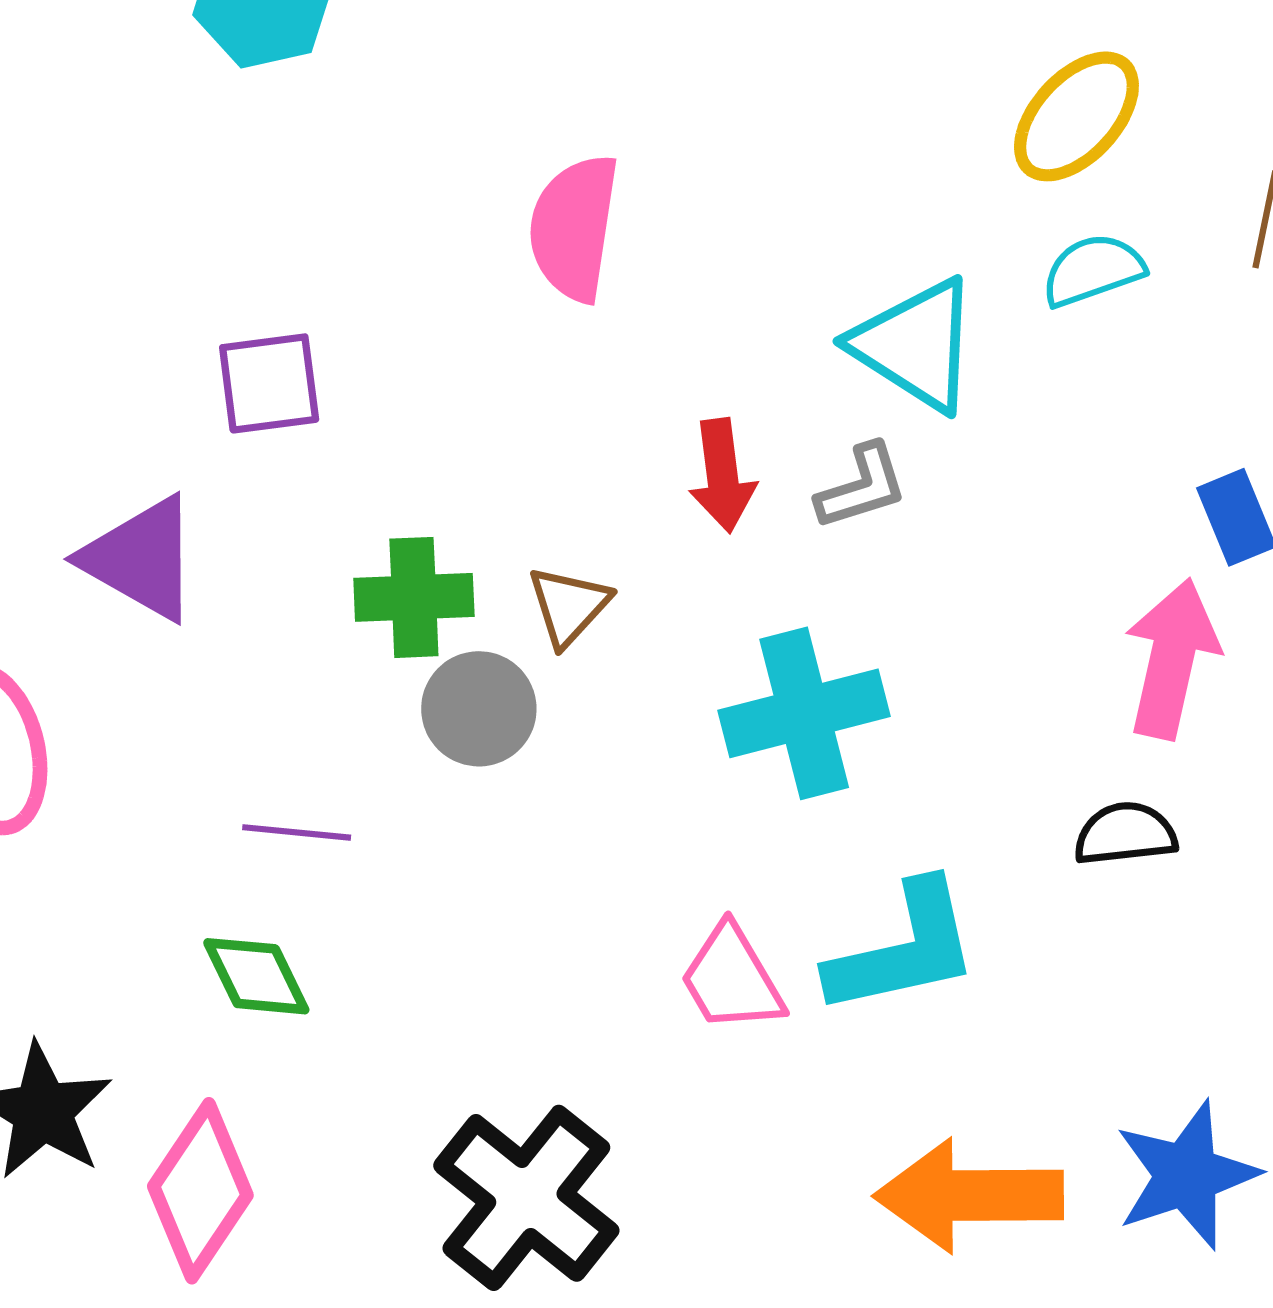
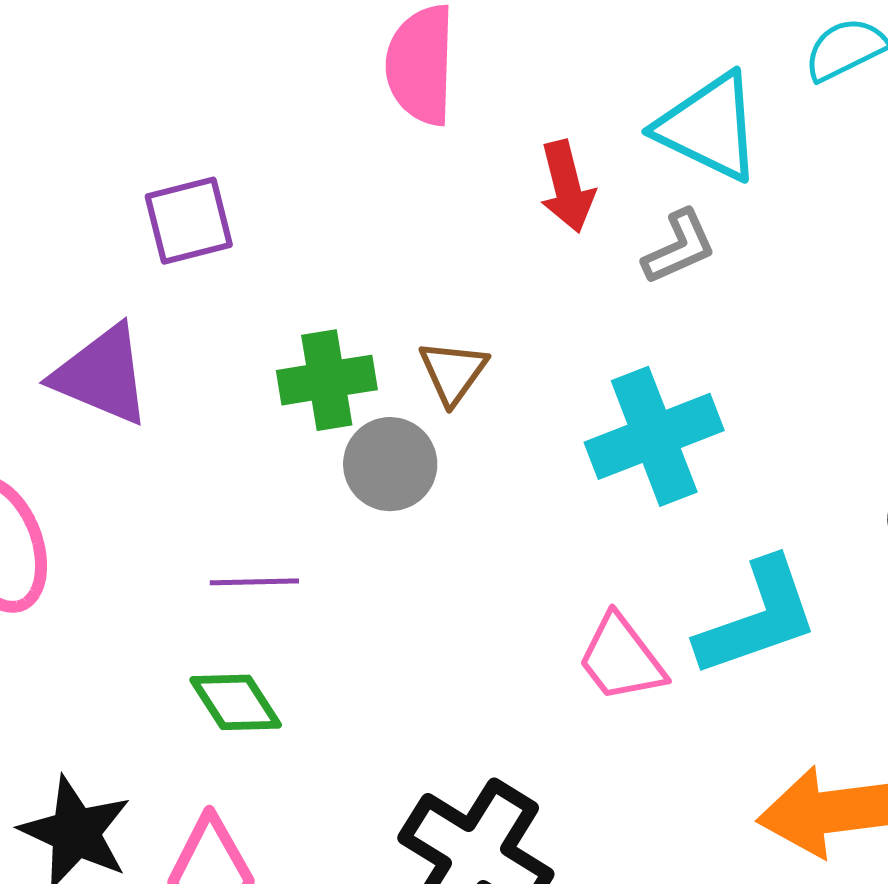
red arrow: (722, 476) -> (567, 187), moved

